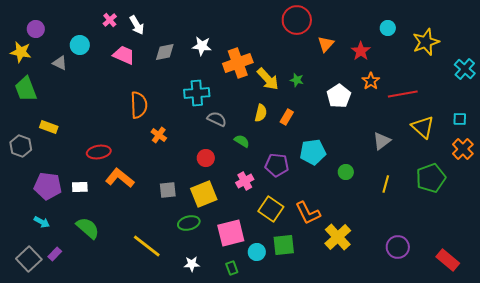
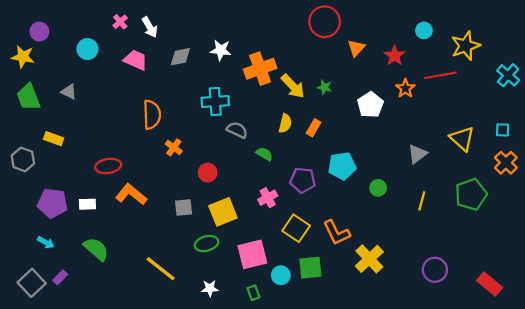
gray triangle: (60, 63) -> (69, 92), moved
red line: (403, 94) -> (440, 75), moved
red circle: (206, 158) -> (208, 173), moved

